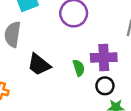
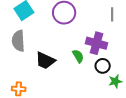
purple cross: (104, 58) -> (97, 43), turned 30

